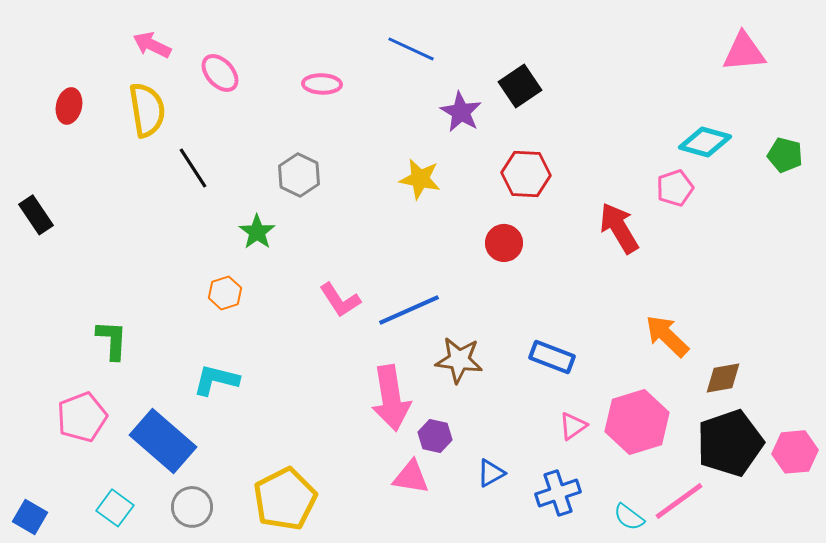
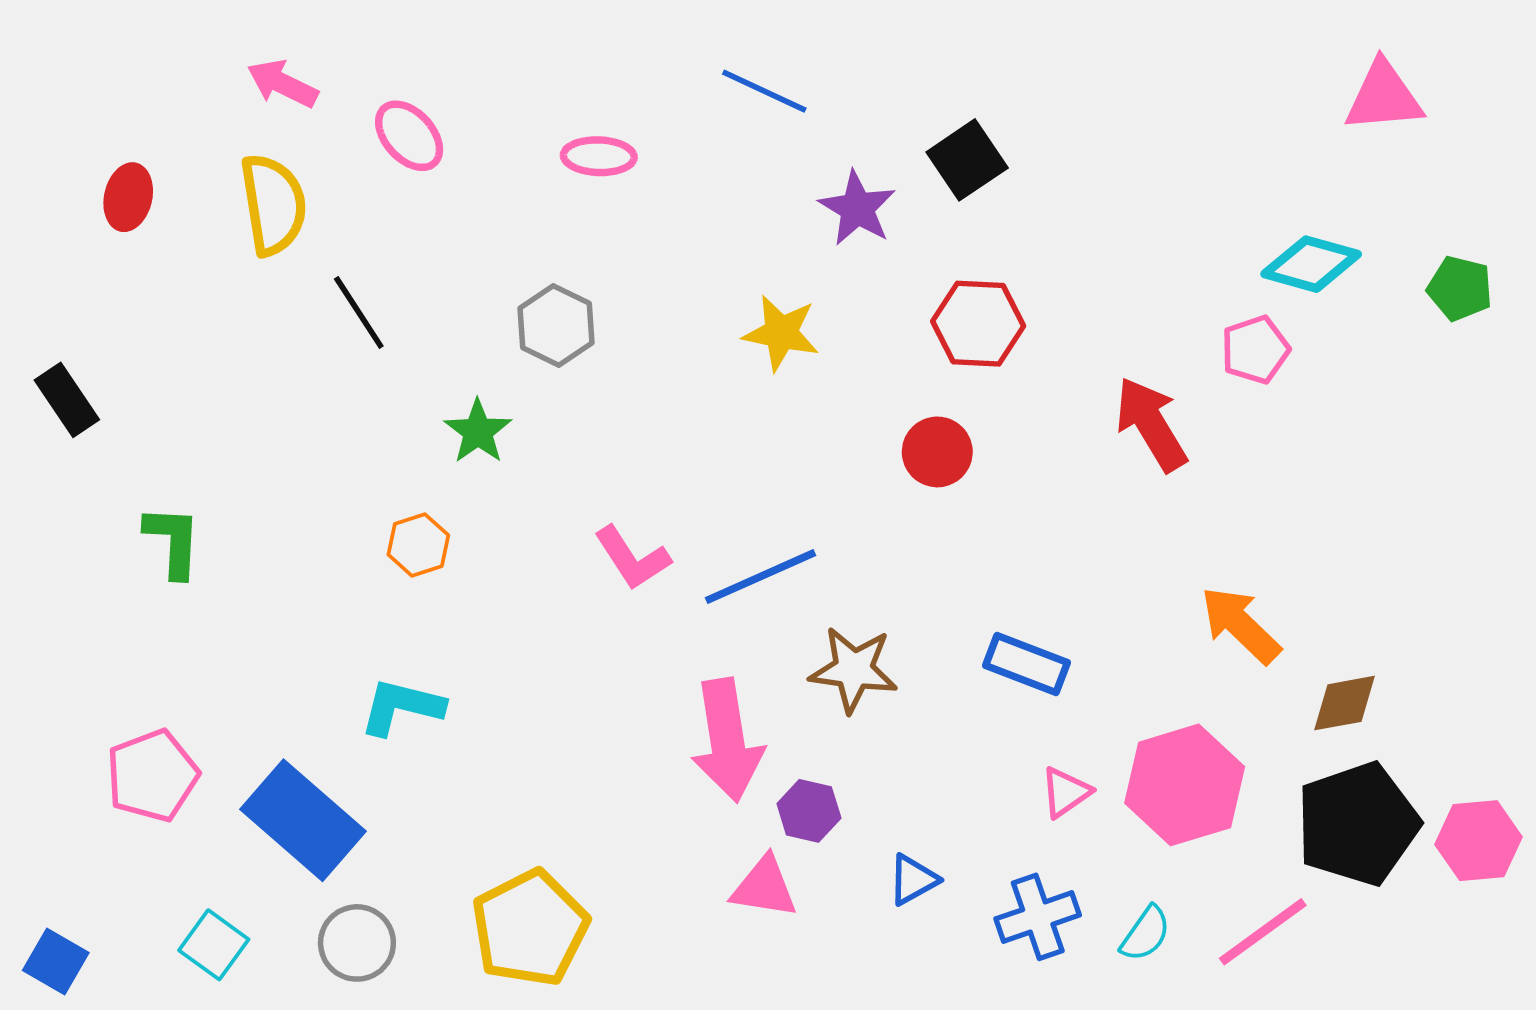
green L-shape: (112, 340) -> (173, 541), moved
cyan semicircle: (629, 517) -> (1146, 934), moved, turned -92

